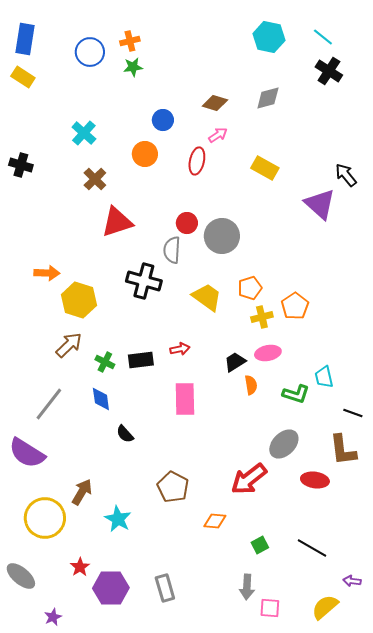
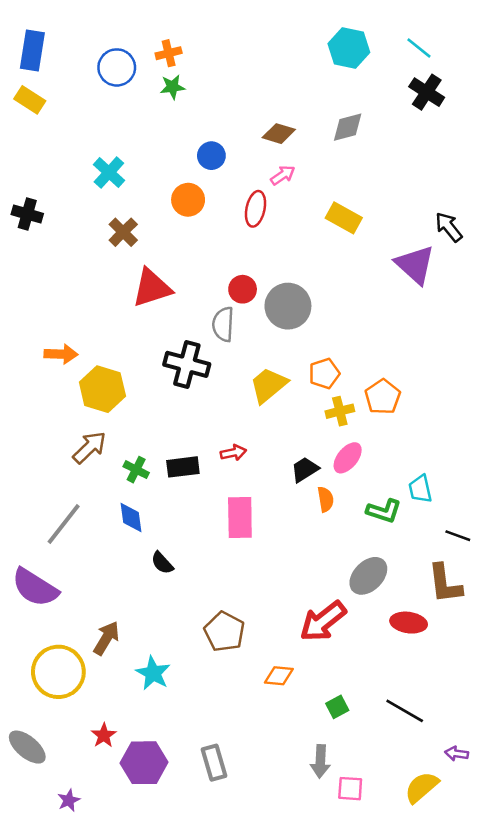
yellow trapezoid: (207, 297) -> (268, 385), turned -76
pink ellipse: (268, 353) -> (348, 458), turned -40

